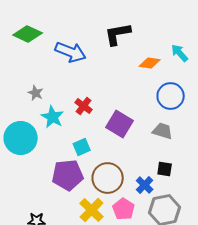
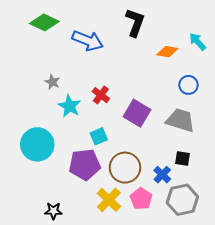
black L-shape: (118, 34) -> (135, 22), turned 120
blue circle: (171, 96) -> (188, 85), size x0.7
gray trapezoid: (163, 131) -> (180, 120), size x1.4
cyan circle: (21, 138) -> (37, 144), moved

